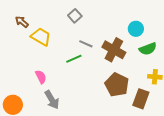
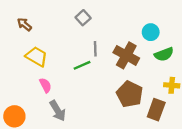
yellow trapezoid: (41, 37) -> (37, 57), moved
gray line: (86, 44) -> (95, 49), turned 64

